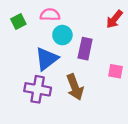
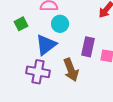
green square: (18, 21) -> (21, 24), moved
purple rectangle: (85, 49) -> (88, 47), moved

